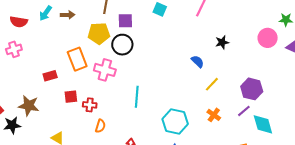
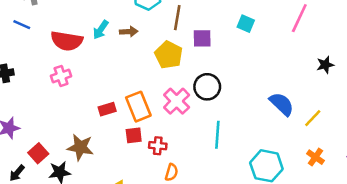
red semicircle: (19, 22) -> (67, 41), size x1.4
yellow pentagon: (99, 33) -> (169, 55), turned 30
black circle: (122, 45) -> (207, 87), moved
orange rectangle: (77, 59) -> (138, 107), moved
blue semicircle: (198, 61) -> (282, 104), moved, size x1.5
pink cross: (105, 70) -> (177, 101), turned 30

